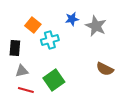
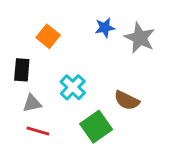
cyan cross: (50, 40) -> (73, 87), moved, turned -30
brown semicircle: (105, 69) -> (127, 100), moved
green square: (54, 80) -> (96, 127), moved

